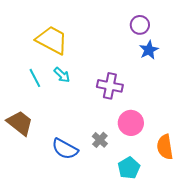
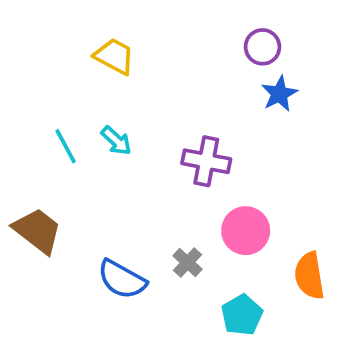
yellow trapezoid: (52, 40) -> (114, 56), moved, size x0.7

